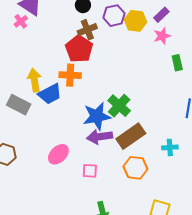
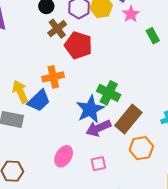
red pentagon: (79, 49) -> (78, 45), moved

